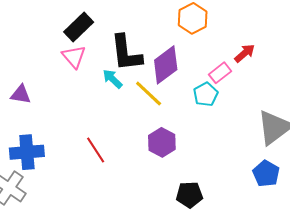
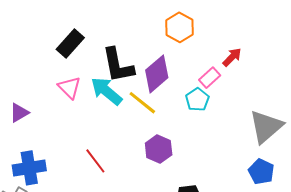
pink triangle: (74, 57) -> (70, 88), moved
cyan arrow: (112, 79) -> (106, 91), size x1.6
purple triangle: (21, 94) -> (19, 113), turned -35

